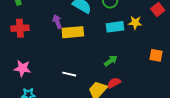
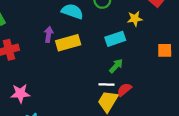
purple arrow: (57, 22) -> (49, 34), turned 40
cyan rectangle: (115, 27) -> (115, 39), moved
white line: (69, 74) -> (106, 84), moved

